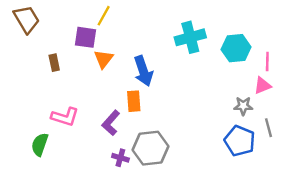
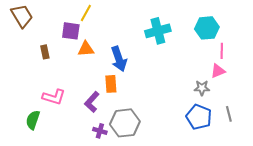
cyan hexagon: (236, 48) -> (207, 28), moved
orange triangle: (104, 59) -> (86, 49), turned 48
gray line: (269, 128) -> (229, 114), moved

